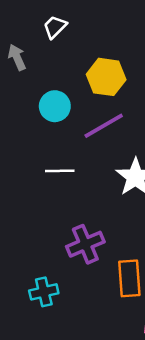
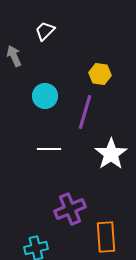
yellow hexagon: (106, 77) -> (100, 74), moved, size x0.7
purple line: (104, 126) -> (85, 112), turned -44

